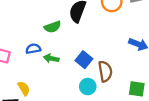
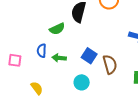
blue semicircle: (33, 49) -> (42, 51), turned -72
cyan circle: (88, 87) -> (82, 82), moved

